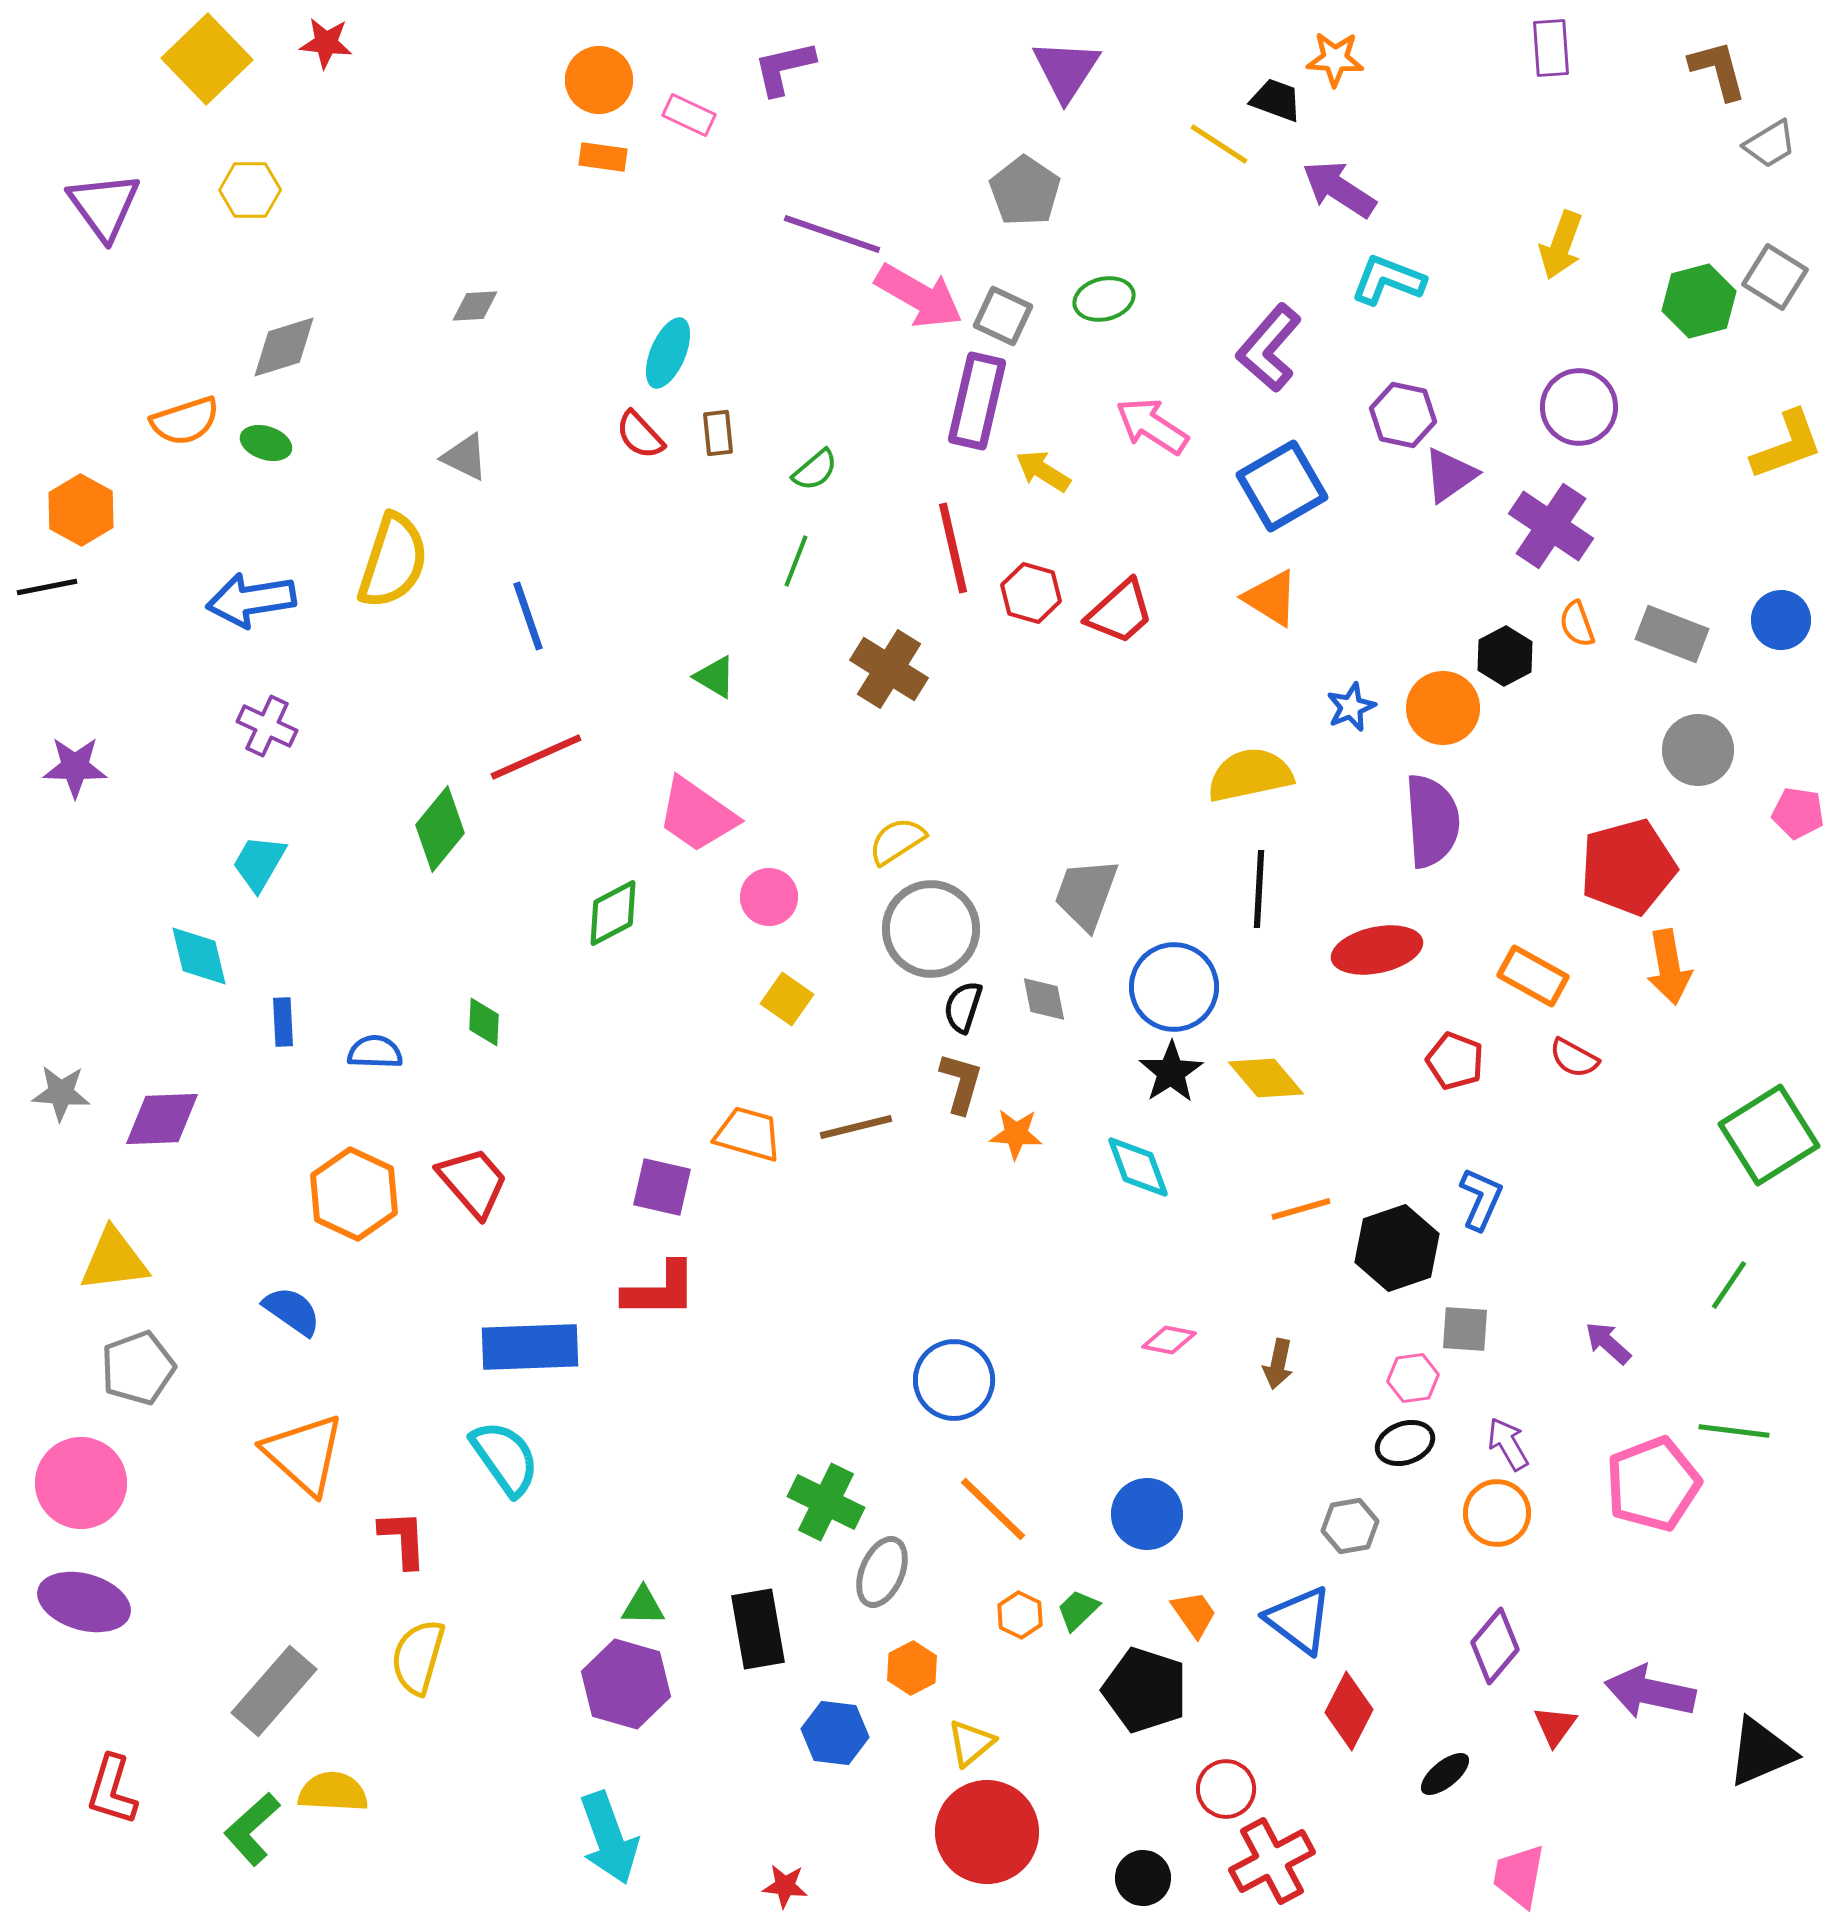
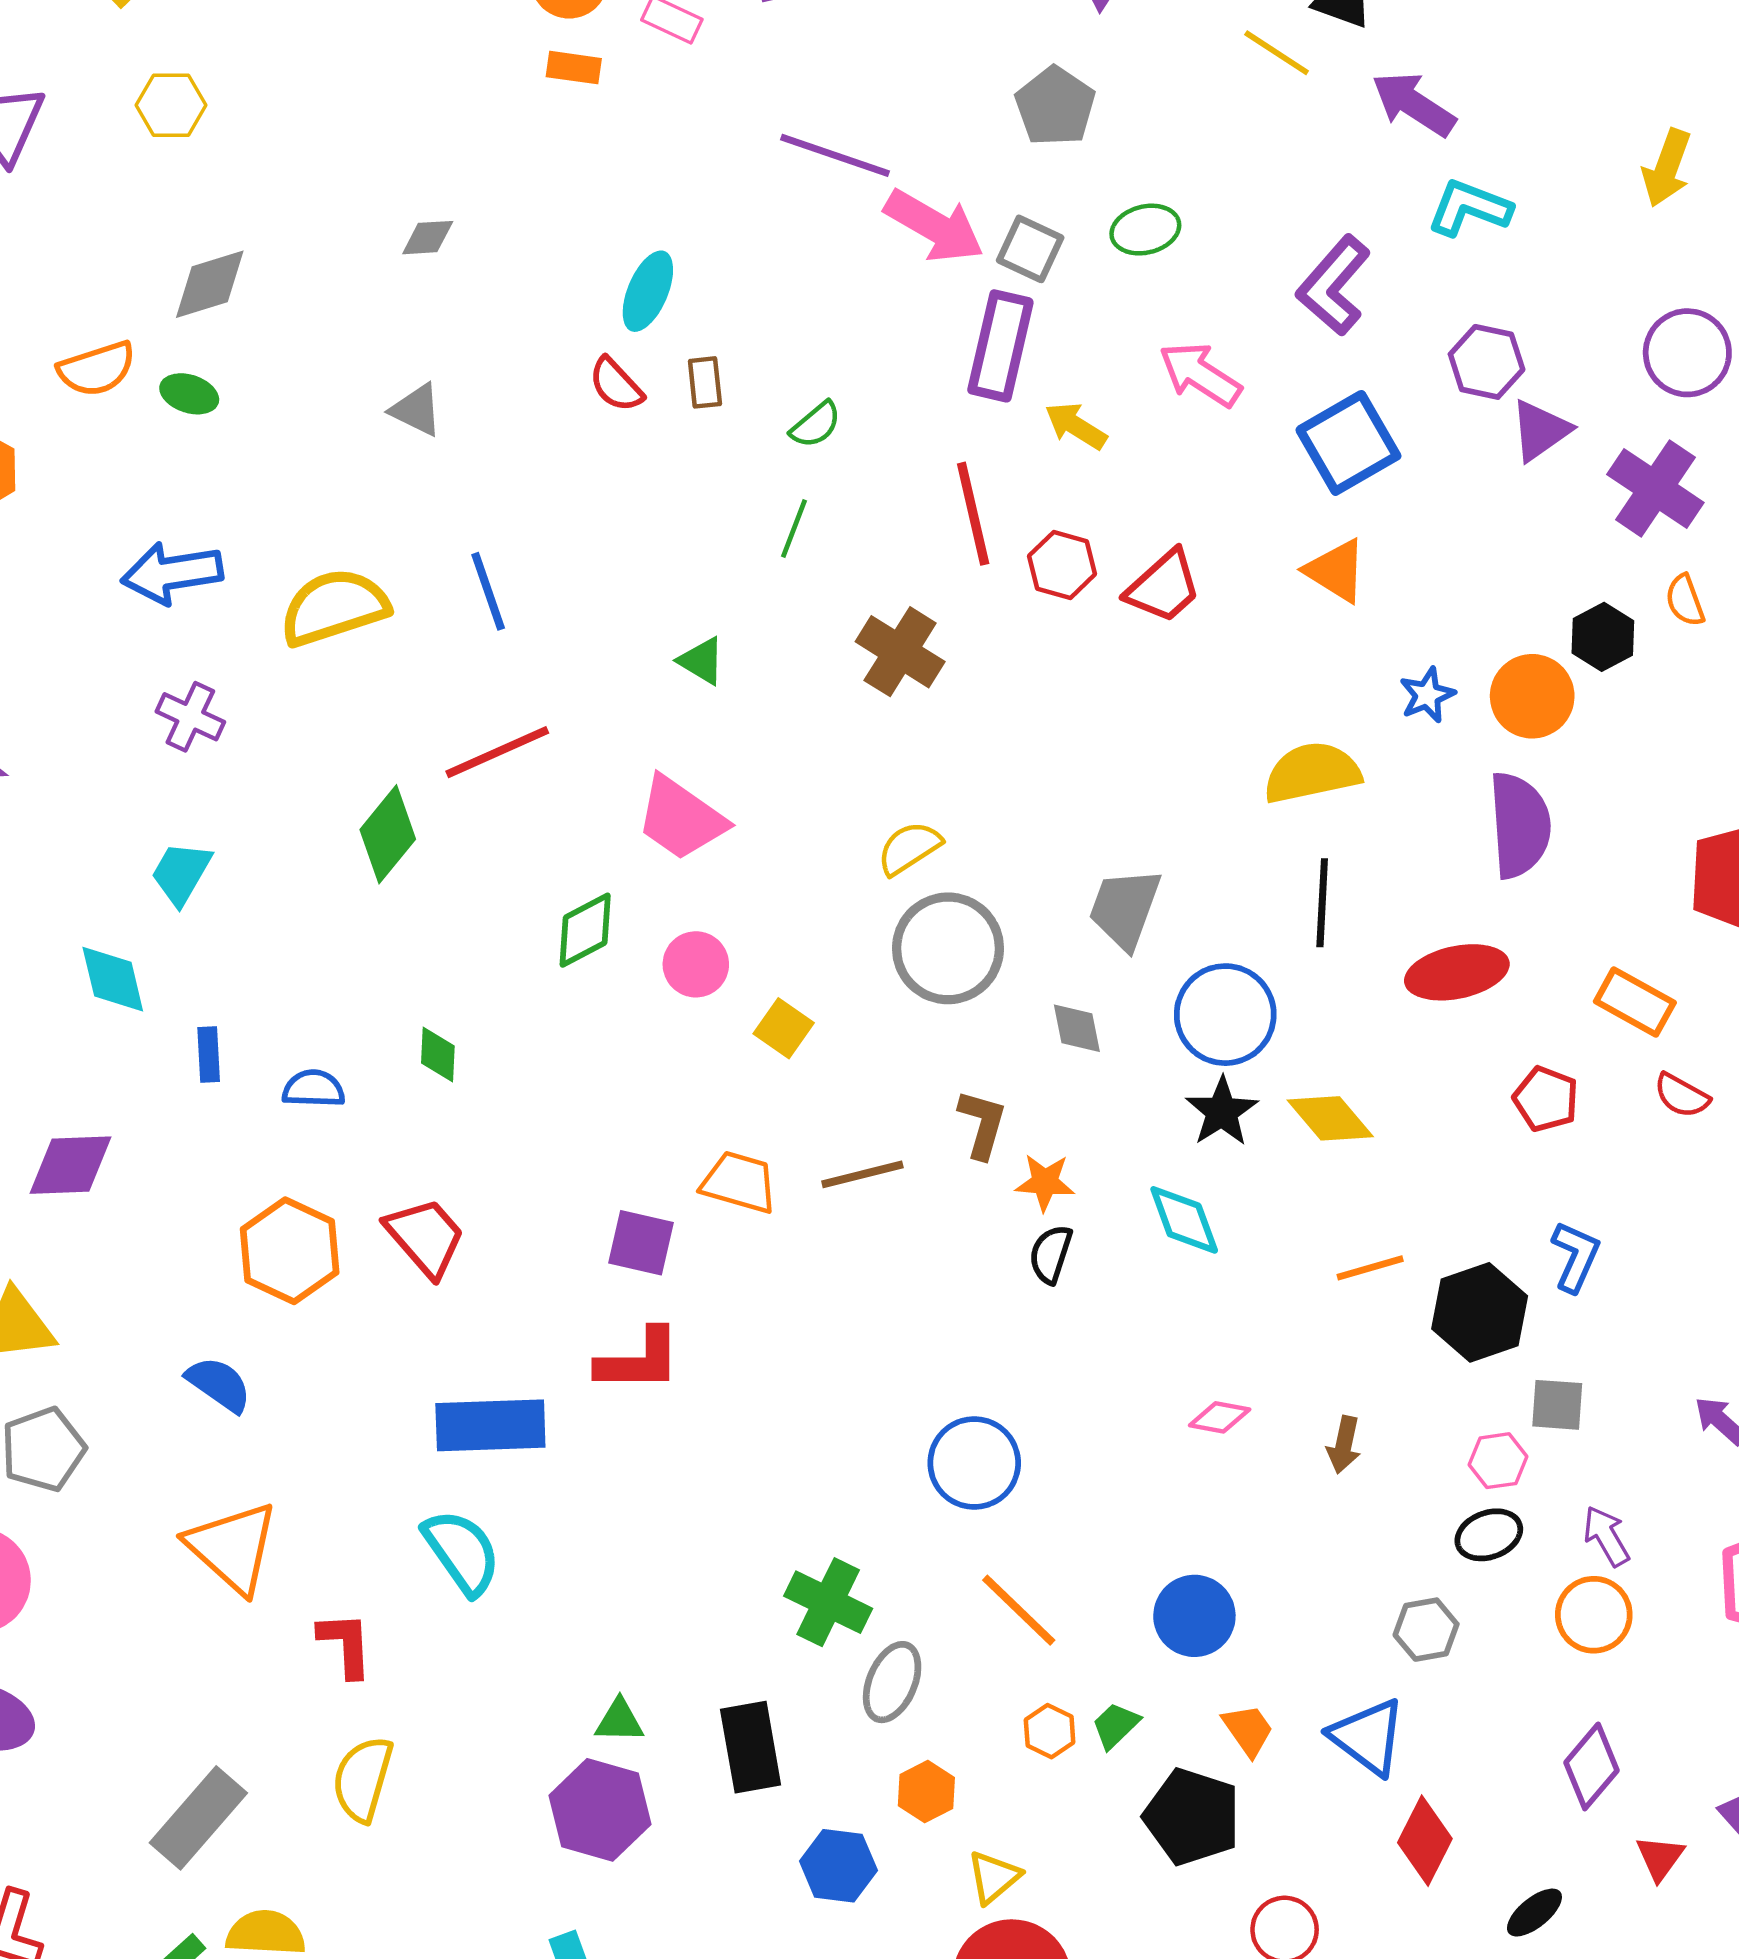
yellow semicircle: (393, 561) -> (334, 607), moved, turned -126
pink circle: (769, 897) -> (696, 964), moved
black semicircle: (963, 1007) -> (1051, 1254), moved

